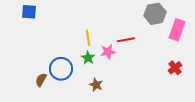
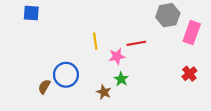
green star: (88, 58) -> (121, 79), moved

